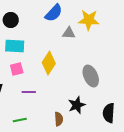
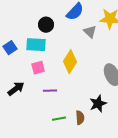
black circle: (11, 20) -> (46, 25), moved
gray triangle: (69, 33) -> (90, 32), turned 40
green line: (20, 120) -> (59, 119), moved

